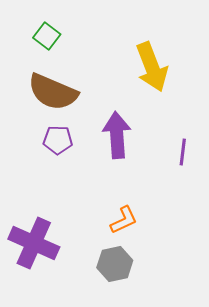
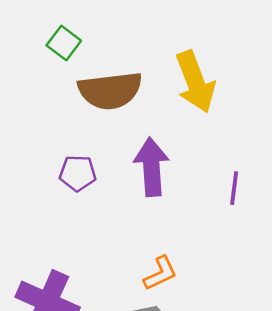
brown semicircle: (53, 92) -> (110, 91), moved, turned -30

